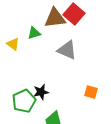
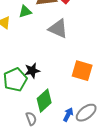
orange square: (91, 92) -> (82, 71), size x1.5

